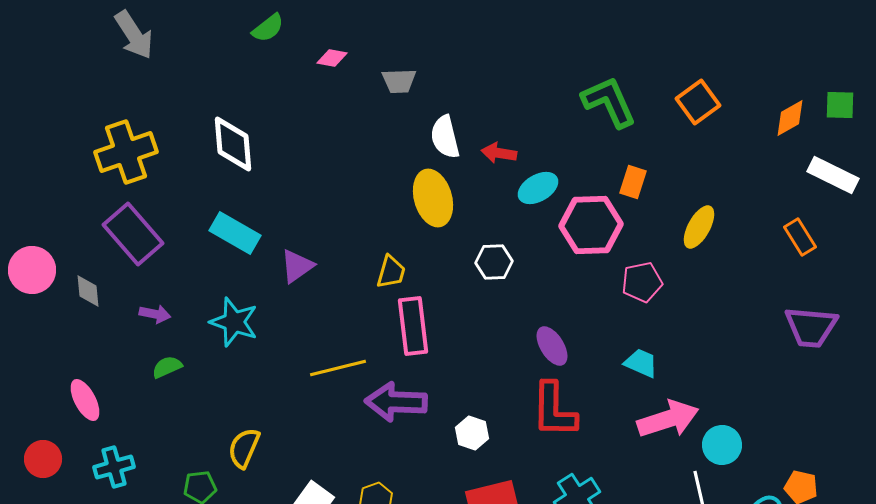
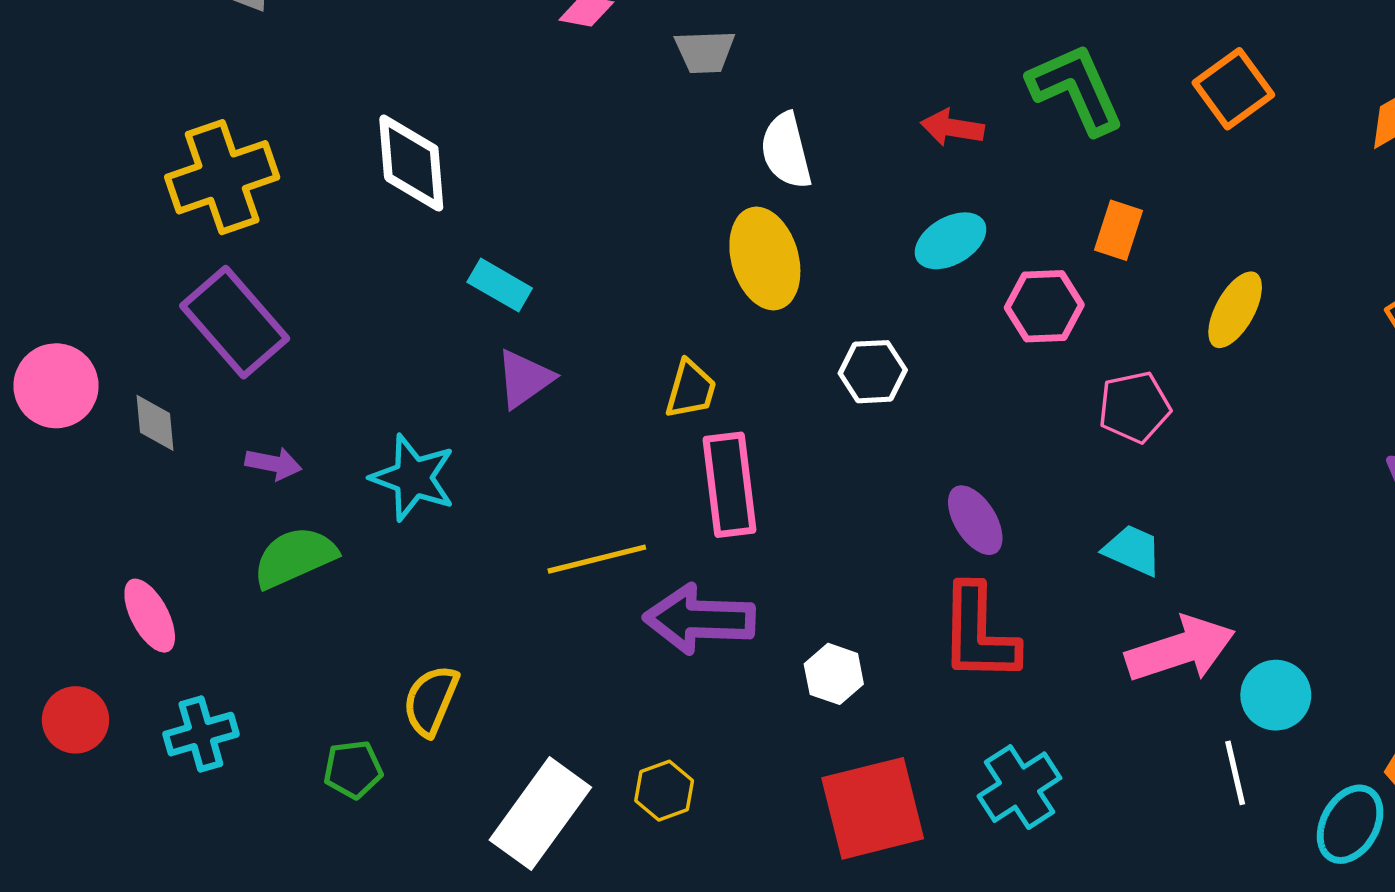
red arrow: (499, 153) -> (952, 128), moved
pink hexagon: (591, 225) -> (1044, 306), size x0.7
cyan rectangle: (235, 233) -> (500, 285), moved, size x0.7
green semicircle: (167, 367) -> (295, 557), size x1.6

